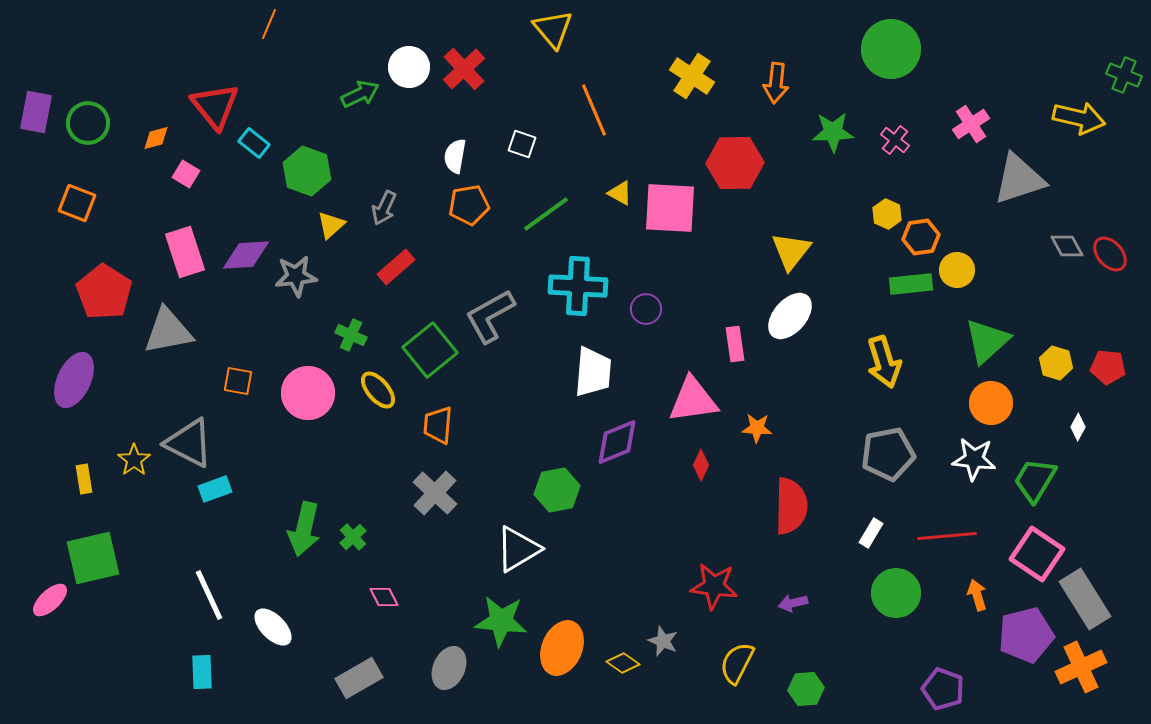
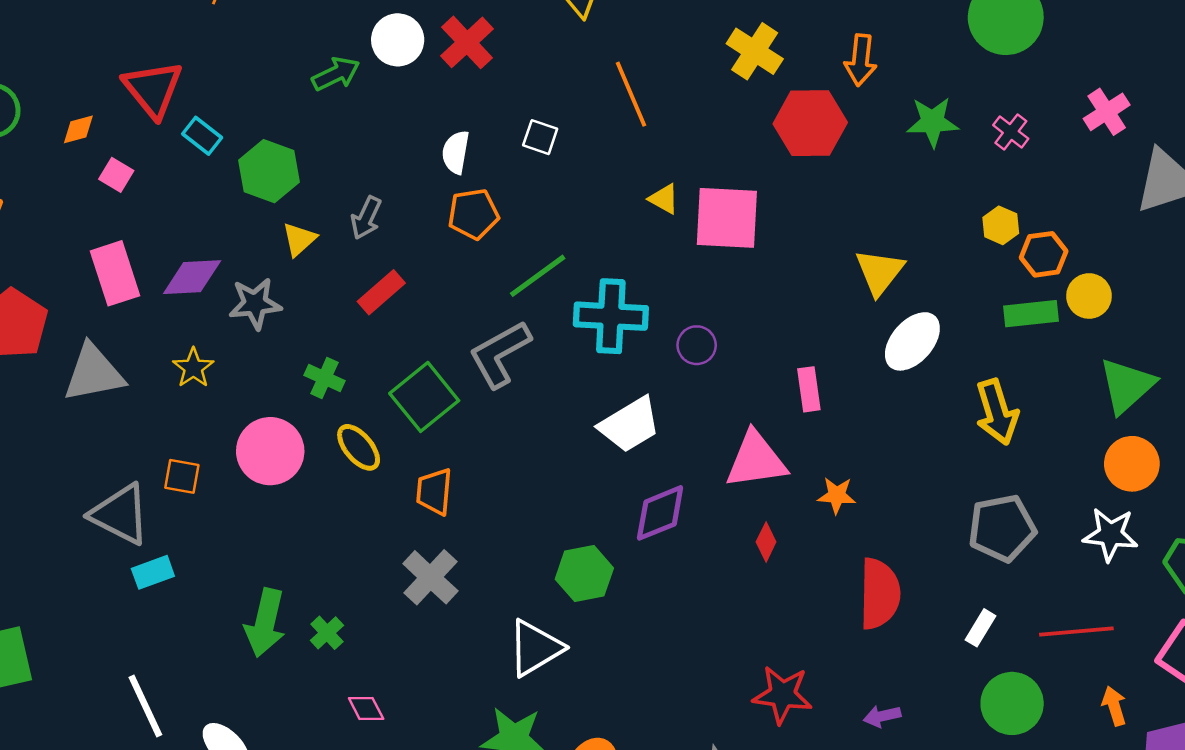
red hexagon: (735, 163) -> (810, 123), moved
green line: (546, 214) -> (538, 276), moved
white ellipse: (790, 316) -> (912, 341), moved
white trapezoid: (593, 372) -> (630, 425), turned 54
orange square: (238, 381) -> (182, 476), moved
yellow star: (134, 460) -> (193, 368), moved

